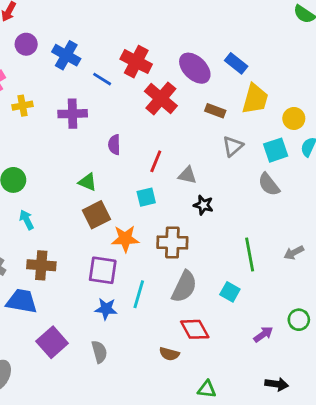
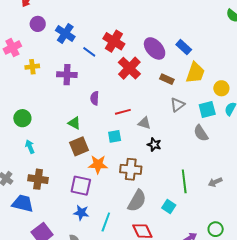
red line: (156, 161) -> (123, 112), turned 49
cyan line: (139, 294) -> (106, 222), moved

